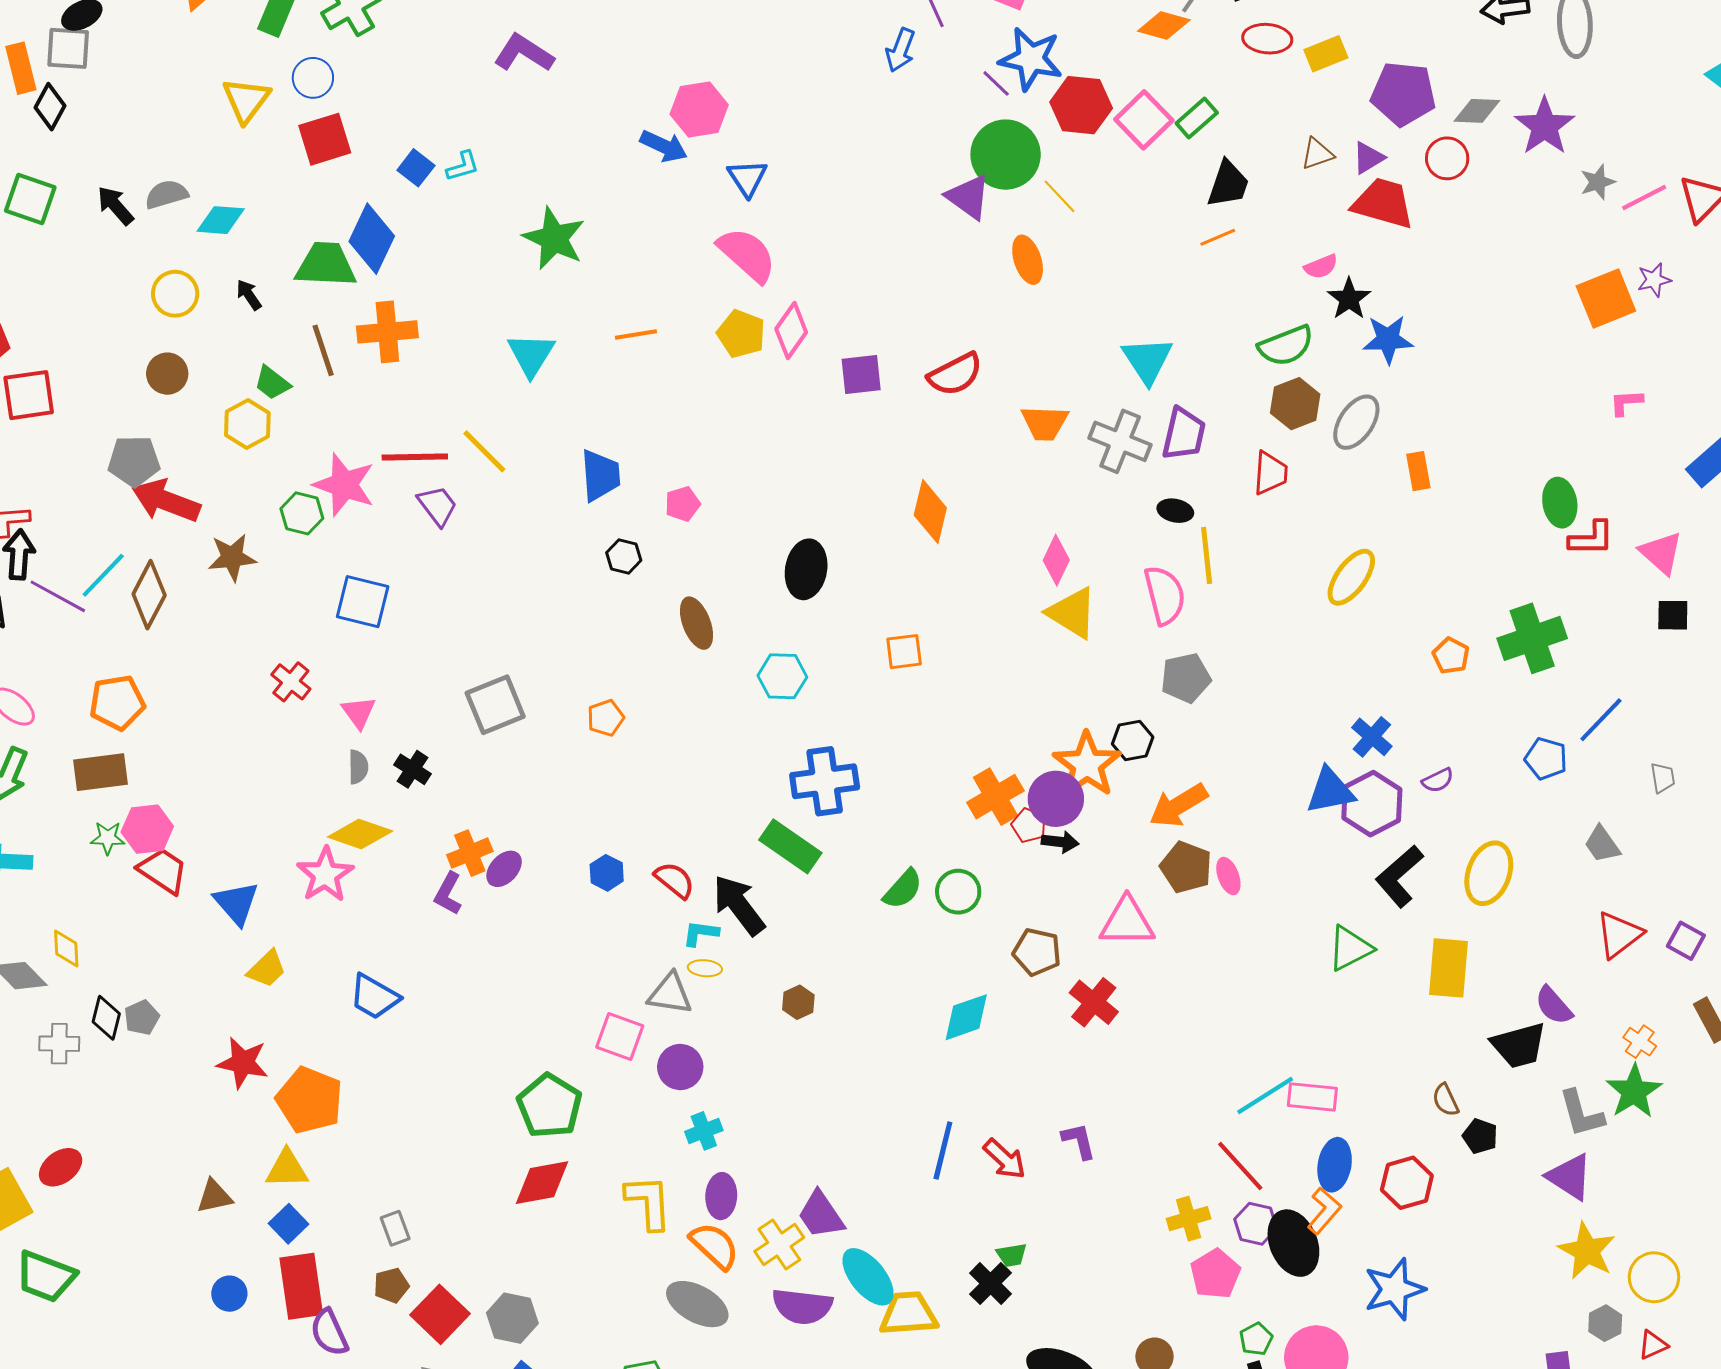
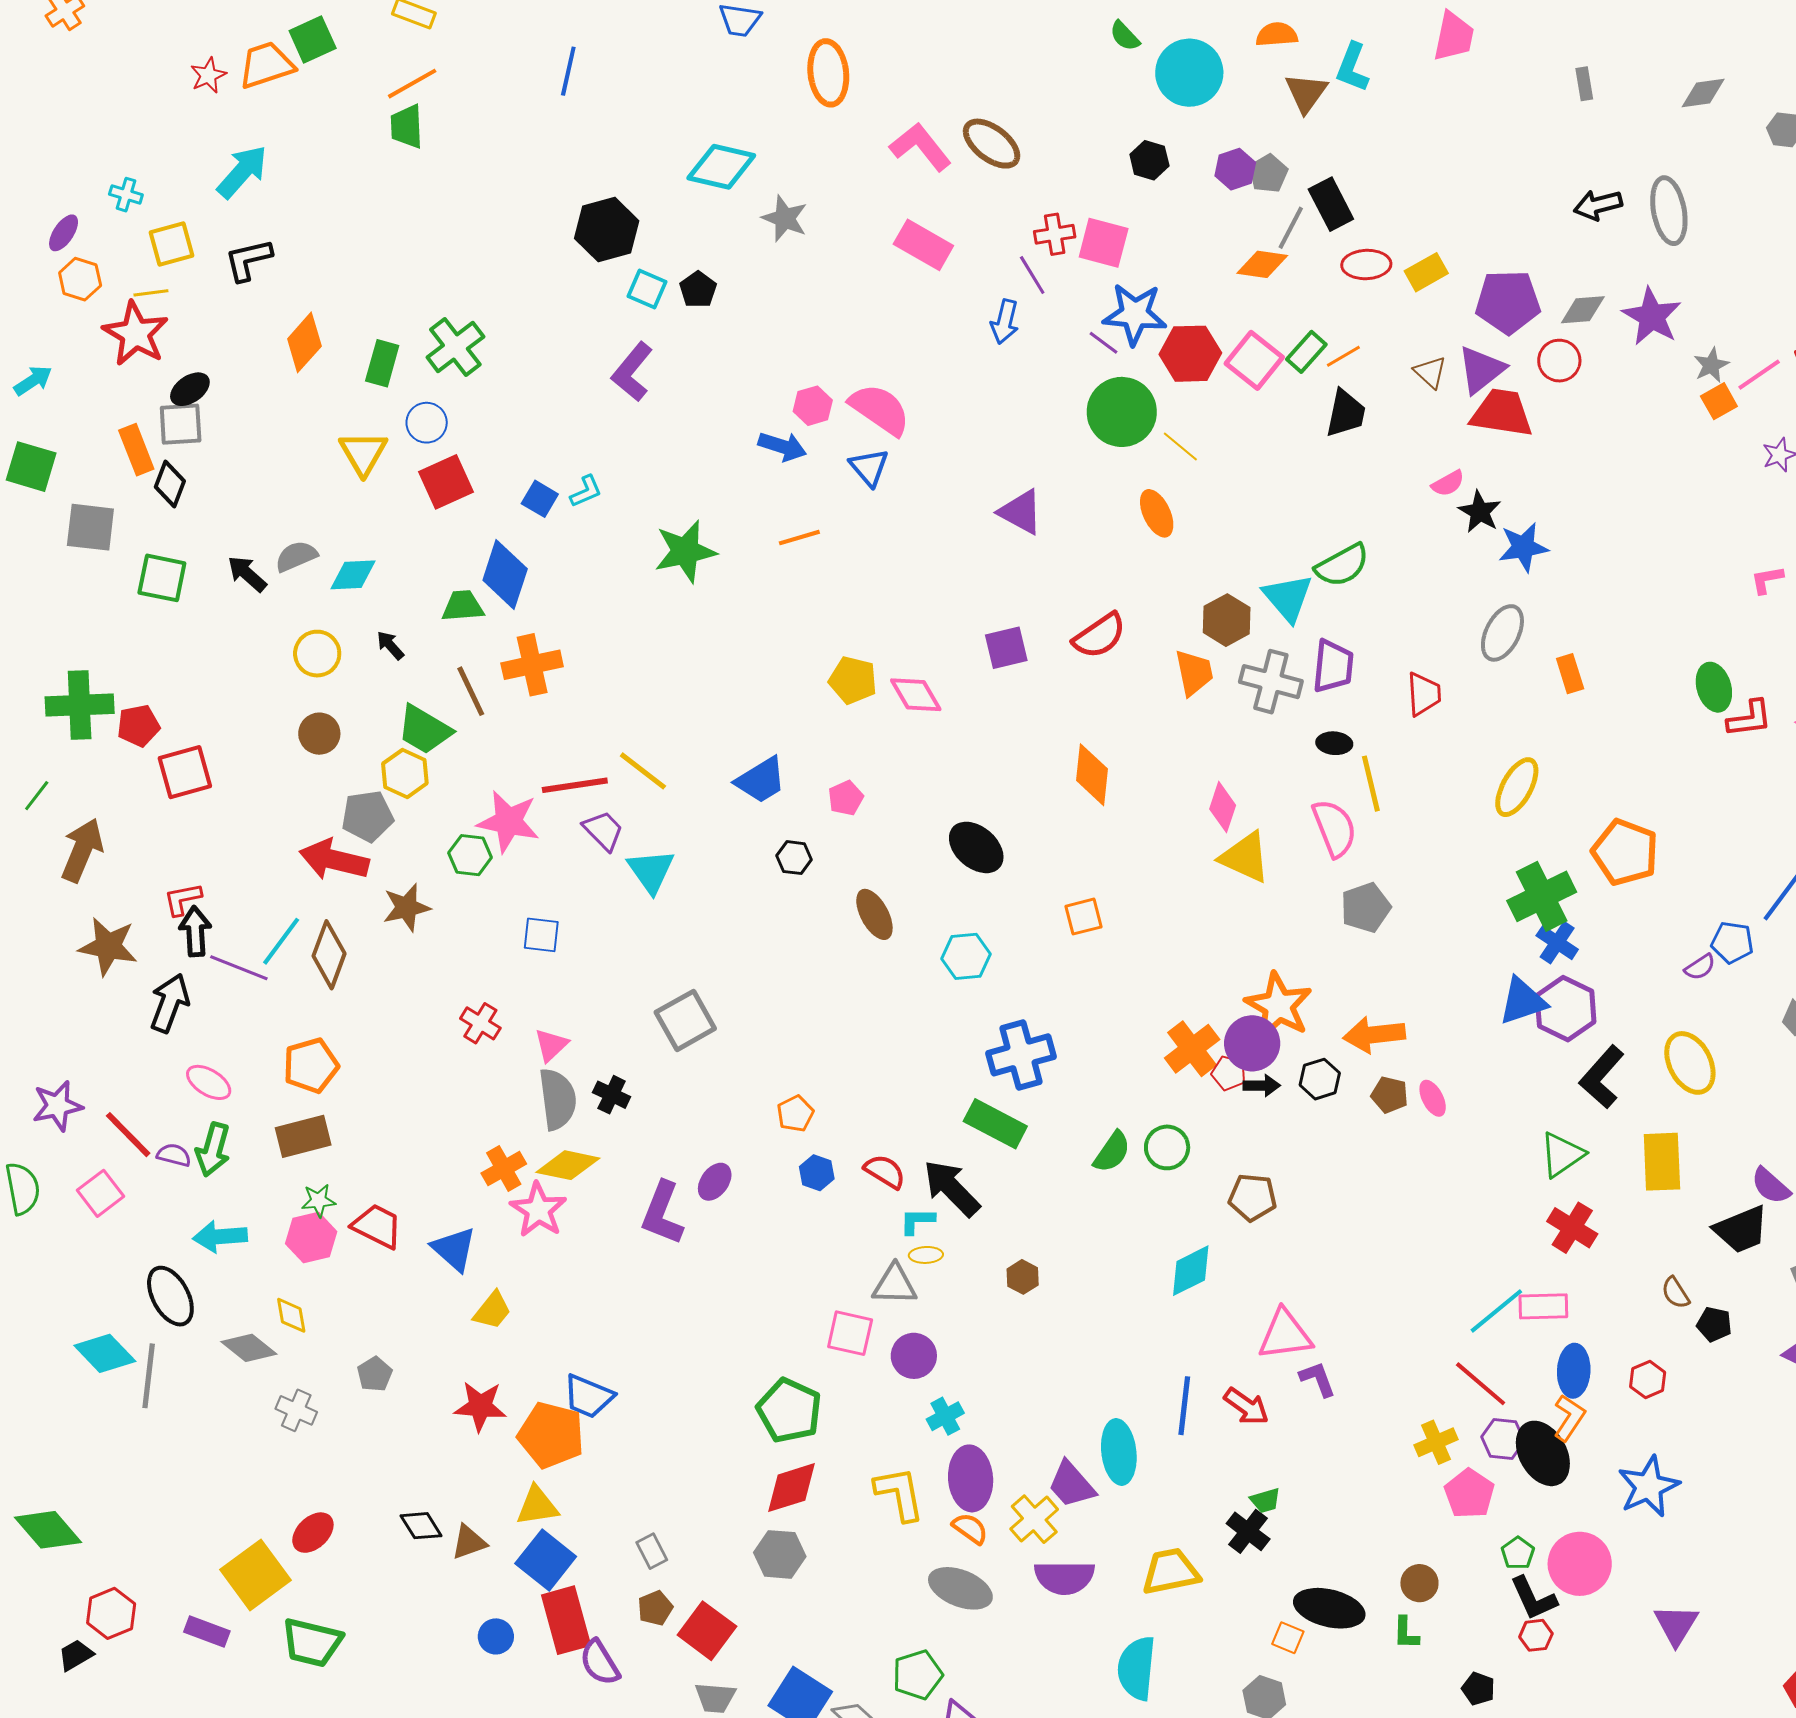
purple L-shape: (524, 53) -> (632, 372), turned -76
pink hexagon: (699, 110) -> (813, 406), size x0.7
brown triangle: (1317, 154) -> (1430, 372), turned -51
purple triangle: (1368, 158) -> (1481, 370), size x1.5
purple triangle: (968, 197) -> (1021, 512), moved
orange line: (1218, 237) -> (1343, 356), moved
green star: (554, 238) -> (685, 551), turned -30
pink semicircle: (747, 255) -> (880, 409), moved
green trapezoid: (326, 265) -> (463, 606), size x0.7
orange square: (1606, 299) -> (1719, 401), moved, size x0.6
pink diamond: (791, 331) -> (916, 695), moved, turned -58
yellow pentagon: (741, 334) -> (853, 680), moved
orange line: (636, 335) -> (799, 538), moved
green semicircle: (1286, 346) -> (1342, 565), moved
cyan triangle: (531, 355) -> (651, 871), moved
green trapezoid: (272, 383) -> (424, 730), size x1.5
brown hexagon: (1295, 404) -> (1227, 620), moved
orange trapezoid: (1045, 423) -> (1194, 673), turned -96
gray pentagon: (134, 461) -> (367, 816), moved
blue trapezoid: (600, 475) -> (761, 780), turned 70
black ellipse: (806, 569) -> (976, 847), turned -52
blue square: (363, 602) -> (541, 935), size x0.7
green cross: (1532, 638) -> (1542, 896), moved
orange pentagon: (1451, 656) -> (1625, 852), size x1.8
pink triangle: (359, 712) -> (551, 1045), turned 30
orange pentagon: (606, 718) -> (795, 1114), moved
black hexagon: (1133, 741) -> (1320, 1079), moved
gray semicircle: (358, 767) -> (558, 1099), size x1.8
purple semicircle: (1438, 780) -> (1700, 967), moved
orange arrow: (1178, 805) -> (1374, 1035), turned 32
pink hexagon: (147, 829) -> (311, 1238), moved
orange cross: (470, 853) -> (504, 1169), moved
brown pentagon: (1186, 867) -> (1390, 1095), size x0.7
yellow ellipse: (1489, 873) -> (1690, 1063), turned -40
purple L-shape: (448, 894) -> (662, 1213), size x1.5
pink triangle: (1127, 922) -> (1285, 1335), moved
blue trapezoid: (374, 997) -> (588, 1396), moved
red cross: (1094, 1002) -> (1572, 1228), moved
black diamond: (106, 1018) -> (421, 1526), moved, turned -39
gray cross: (59, 1044) -> (296, 1410), turned 30
red hexagon: (1407, 1183) -> (1648, 1380), size x0.7
purple ellipse: (721, 1196) -> (971, 1478), size x1.4
blue square: (288, 1224) -> (546, 1560), size x1.5
orange semicircle: (714, 1246) -> (970, 1528), size x0.7
cyan ellipse: (868, 1277) -> (1119, 1452), moved, turned 40
gray hexagon: (512, 1318) -> (780, 1554), moved

